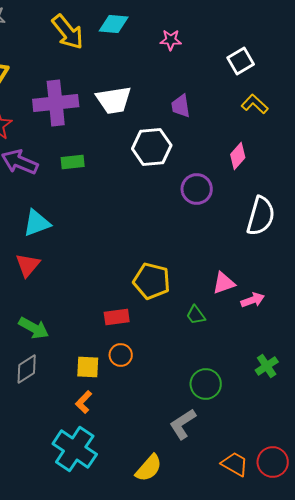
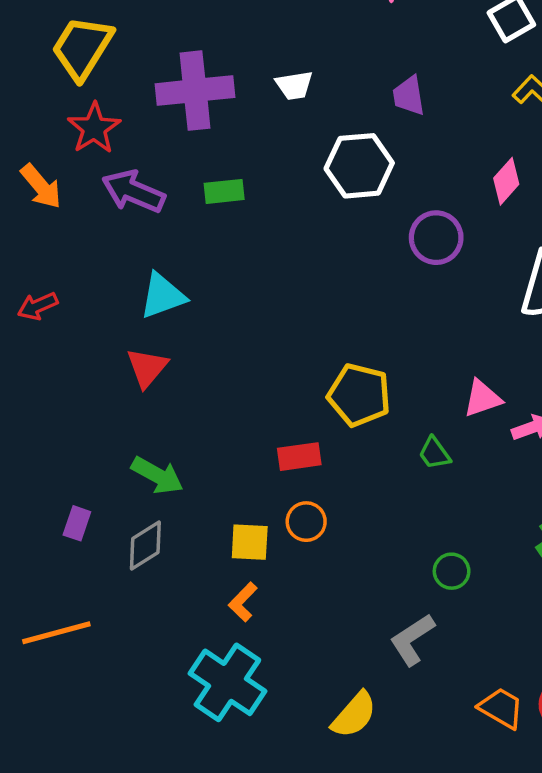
white trapezoid: (114, 100) -> (294, 85), size x0.6
green circle: (206, 384) -> (452, 571), size x0.7

